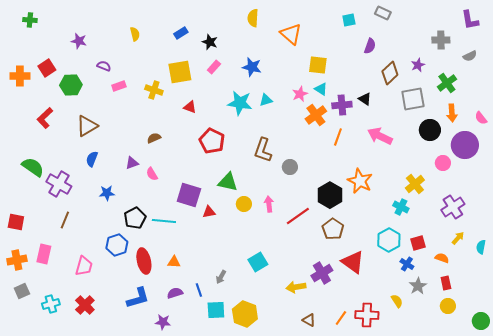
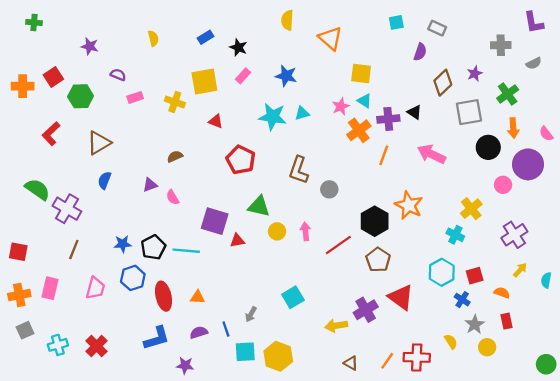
gray rectangle: (383, 13) -> (437, 28), moved
blue star: (107, 193) -> (123, 244), moved
pink trapezoid: (84, 266) -> (95, 288), moved
yellow circle: (448, 306) -> (487, 347), moved

